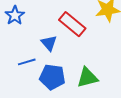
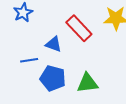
blue triangle: (49, 43) -> (54, 44), turned -36

